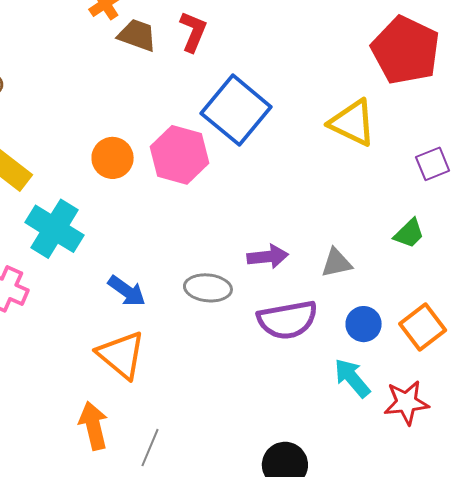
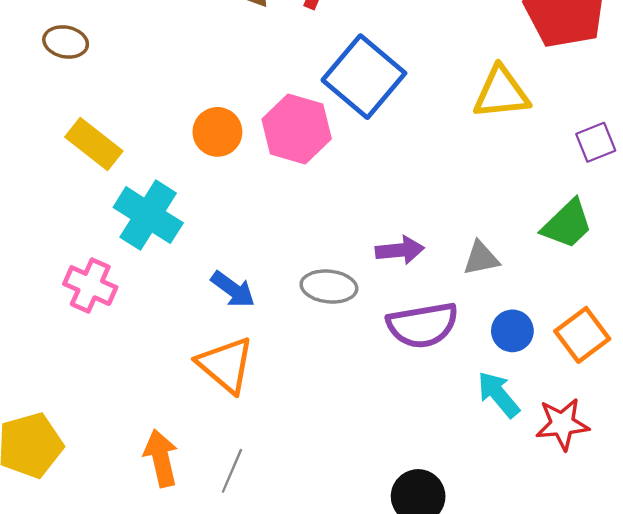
yellow triangle: (352, 123) -> (501, 93), turned -32
green trapezoid: (409, 233) -> (567, 224), size x1.4
orange arrow: (93, 426) -> (161, 458), moved
gray line: (150, 448) -> (232, 471), moved

